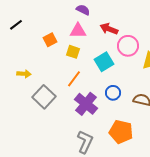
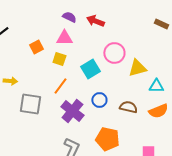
red arrow: (109, 29) -> (95, 21), moved
gray square: (44, 97) -> (30, 104), turned -35

